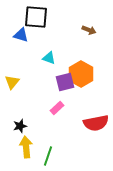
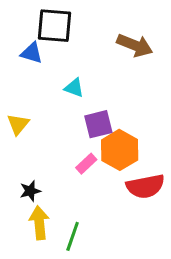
brown arrow: (89, 30) -> (135, 45), size x1.6
orange hexagon: (81, 74) -> (120, 150), moved

